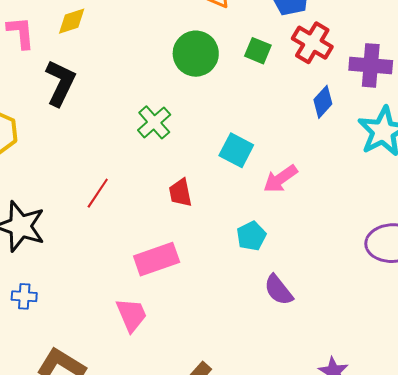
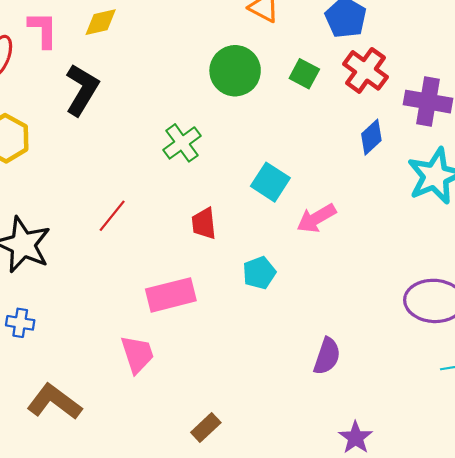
cyan pentagon: (251, 236) -> (259, 273), moved
purple semicircle: (278, 290) -> (327, 356), moved, turned -128

